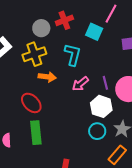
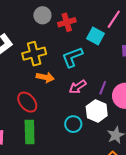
gray circle: (41, 28) -> (42, 15), moved
cyan L-shape: (73, 55) -> (72, 57), turned -130
purple line: (105, 83) -> (103, 88), turned 32
cyan circle: (97, 131) -> (73, 124), moved

